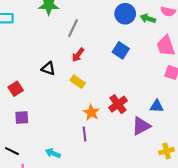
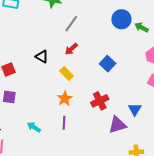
blue square: (121, 50) -> (108, 64), moved
blue triangle: (157, 106) -> (135, 109), turned 48
orange star: (91, 112) -> (65, 98), moved
cyan arrow: (53, 153) -> (34, 127), moved

